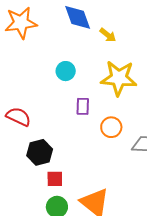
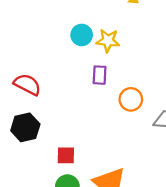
yellow star: (119, 78) -> (108, 41), moved, size x0.6
black hexagon: (40, 152) -> (25, 127), moved

